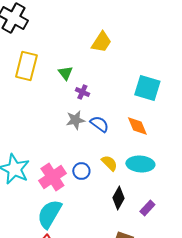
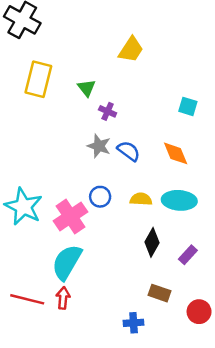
cyan square: (147, 88) -> (188, 106), size x0.6
gray star: (75, 120) -> (99, 146), turned 30
yellow semicircle: (109, 163) -> (141, 199), turned -42
blue circle: (81, 171) -> (100, 197), moved

